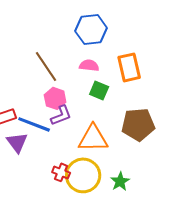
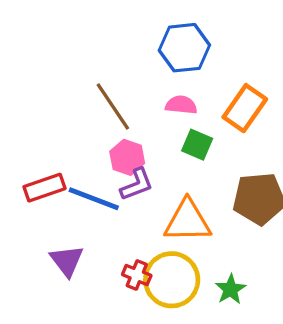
orange rectangle: (129, 67) -> (245, 108), turned 48
purple triangle: (17, 142) -> (67, 261), moved

